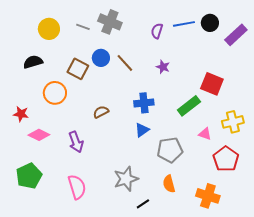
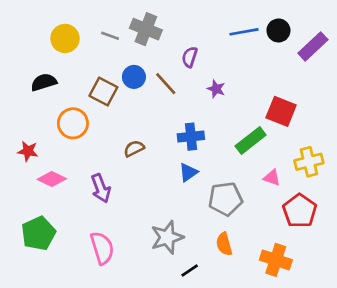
purple semicircle: (157, 31) -> (190, 57), moved

